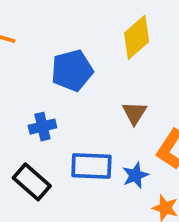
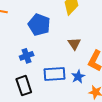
blue pentagon: (72, 70) -> (39, 25), turned -30
black rectangle: (32, 182) -> (24, 86), turned 36

